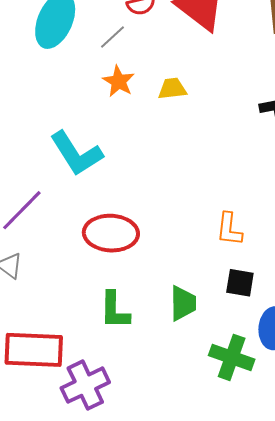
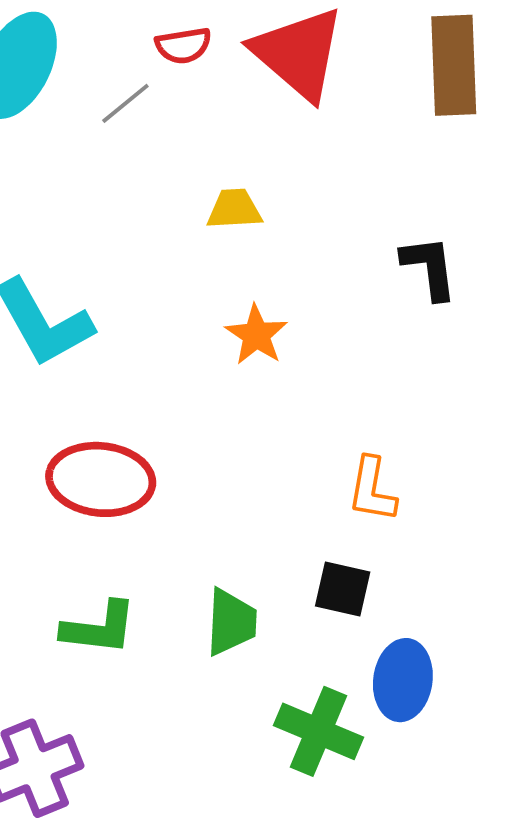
orange star: (119, 81) -> (256, 335), moved
orange L-shape: (229, 229) -> (372, 490), moved
green L-shape: (115, 310) -> (99, 628), turned -87

